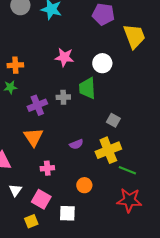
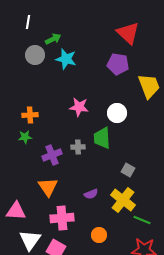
yellow cross: (108, 150) -> (123, 200), turned -30
pink cross: (47, 168) -> (62, 218), size x1.6
white triangle: (15, 190) -> (30, 240), size x1.6

